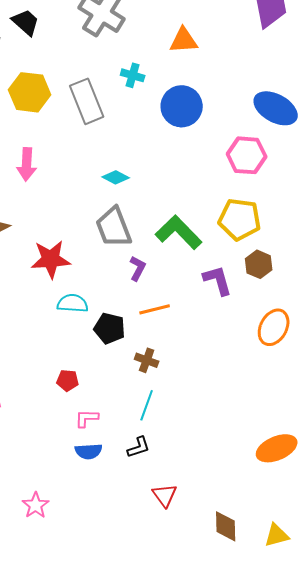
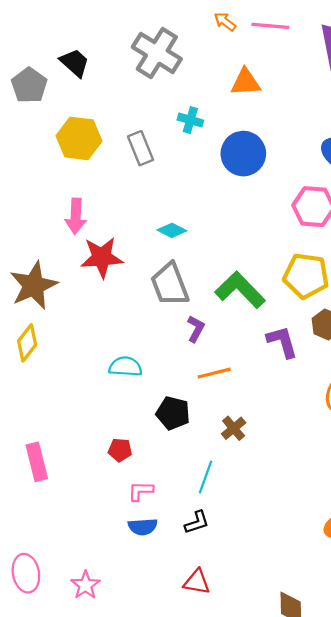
gray rectangle: (87, 101) -> (141, 148), size x0.7
red star: (51, 259) -> (102, 257), moved
black pentagon: (110, 328) -> (173, 413), moved
brown cross: (147, 360) -> (234, 428), moved, turned 30
red triangle: (165, 495) -> (197, 582), moved, turned -44

